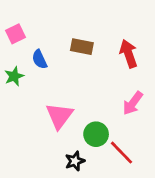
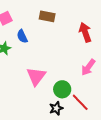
brown rectangle: (82, 47) -> (47, 16), moved
black star: (75, 161) -> (56, 108), moved

